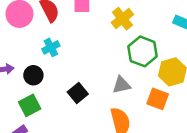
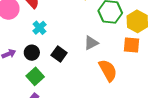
gray triangle: (121, 85) -> (91, 43), moved
black square: (78, 93) -> (59, 54), moved

